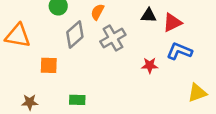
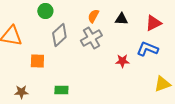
orange semicircle: (97, 12) -> (93, 16), moved
red triangle: (172, 23) -> (153, 23), moved

